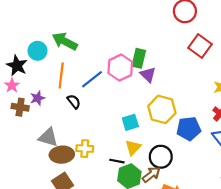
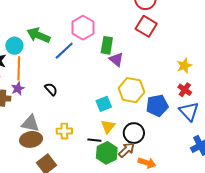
red square: (200, 46) -> (146, 26), moved
pink hexagon: (120, 68) -> (83, 28), moved
orange line: (61, 76) -> (19, 68), moved
blue line: (92, 79) -> (64, 51), moved
brown ellipse: (62, 155) -> (31, 139), moved

